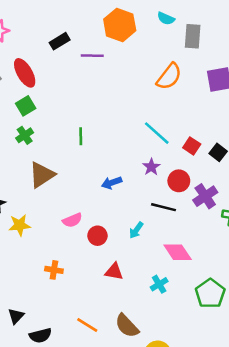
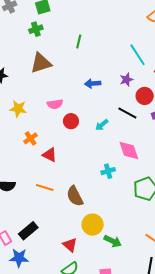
yellow star: (20, 225) -> (18, 109), moved
orange cross: (54, 270) -> (31, 138), turned 32
red triangle: (114, 272) -> (50, 155), moved
orange line: (87, 325) -> (45, 187), turned -30

